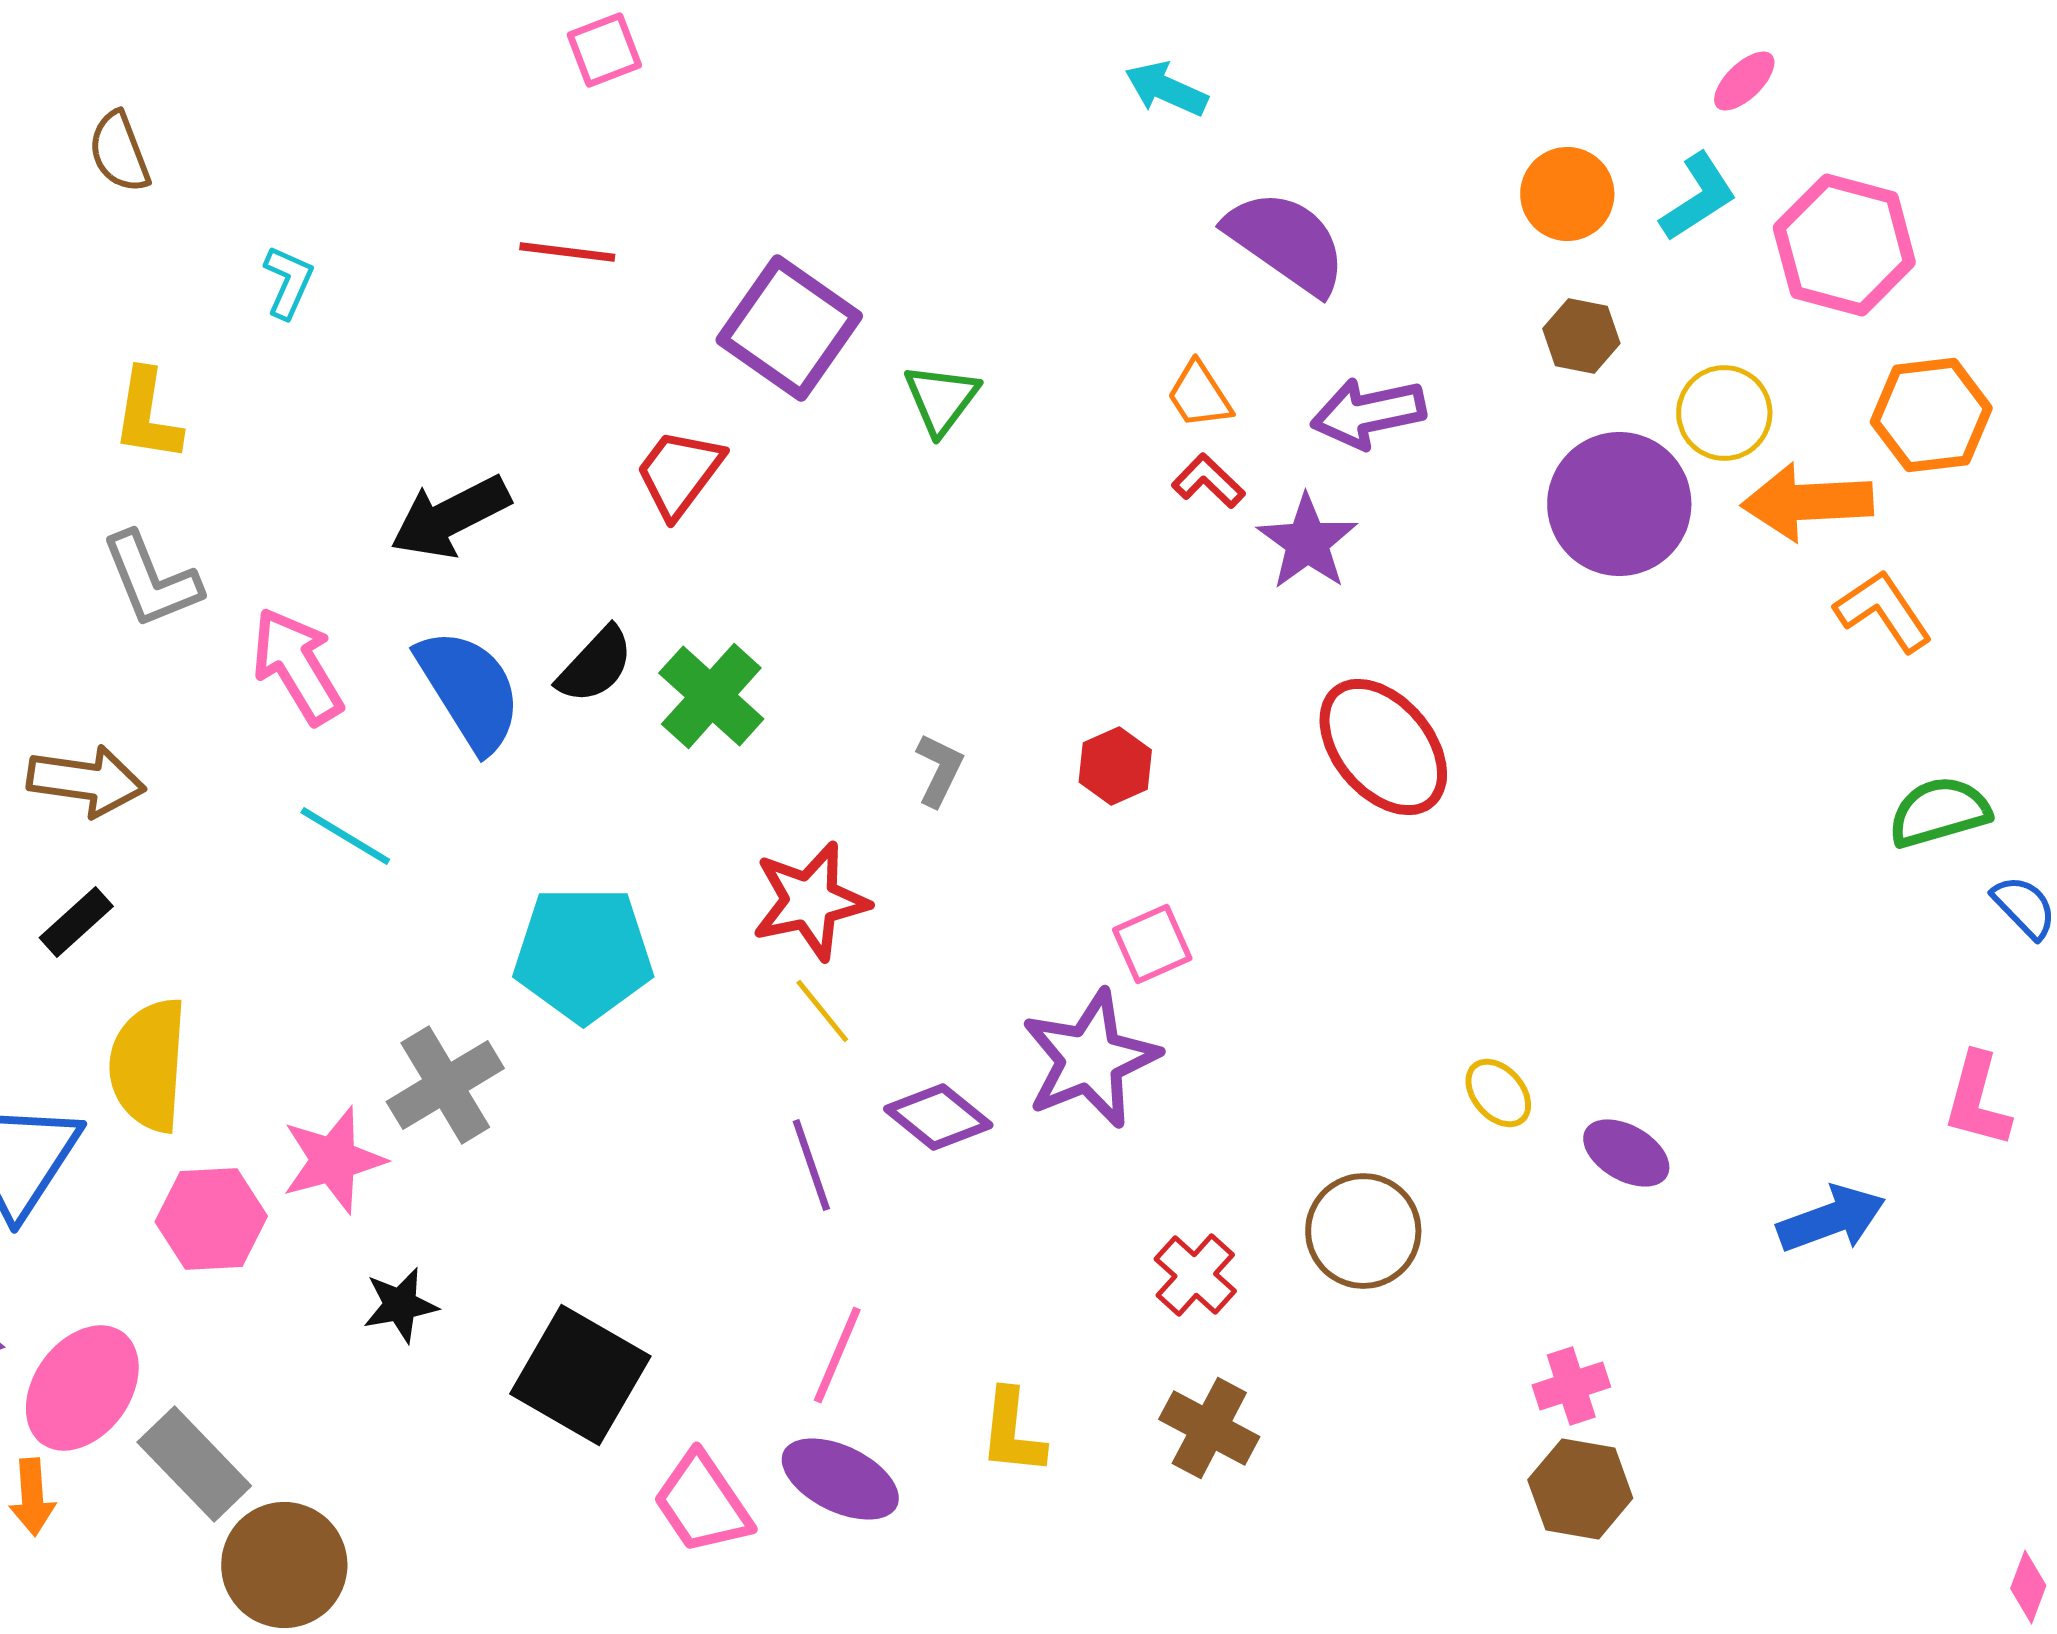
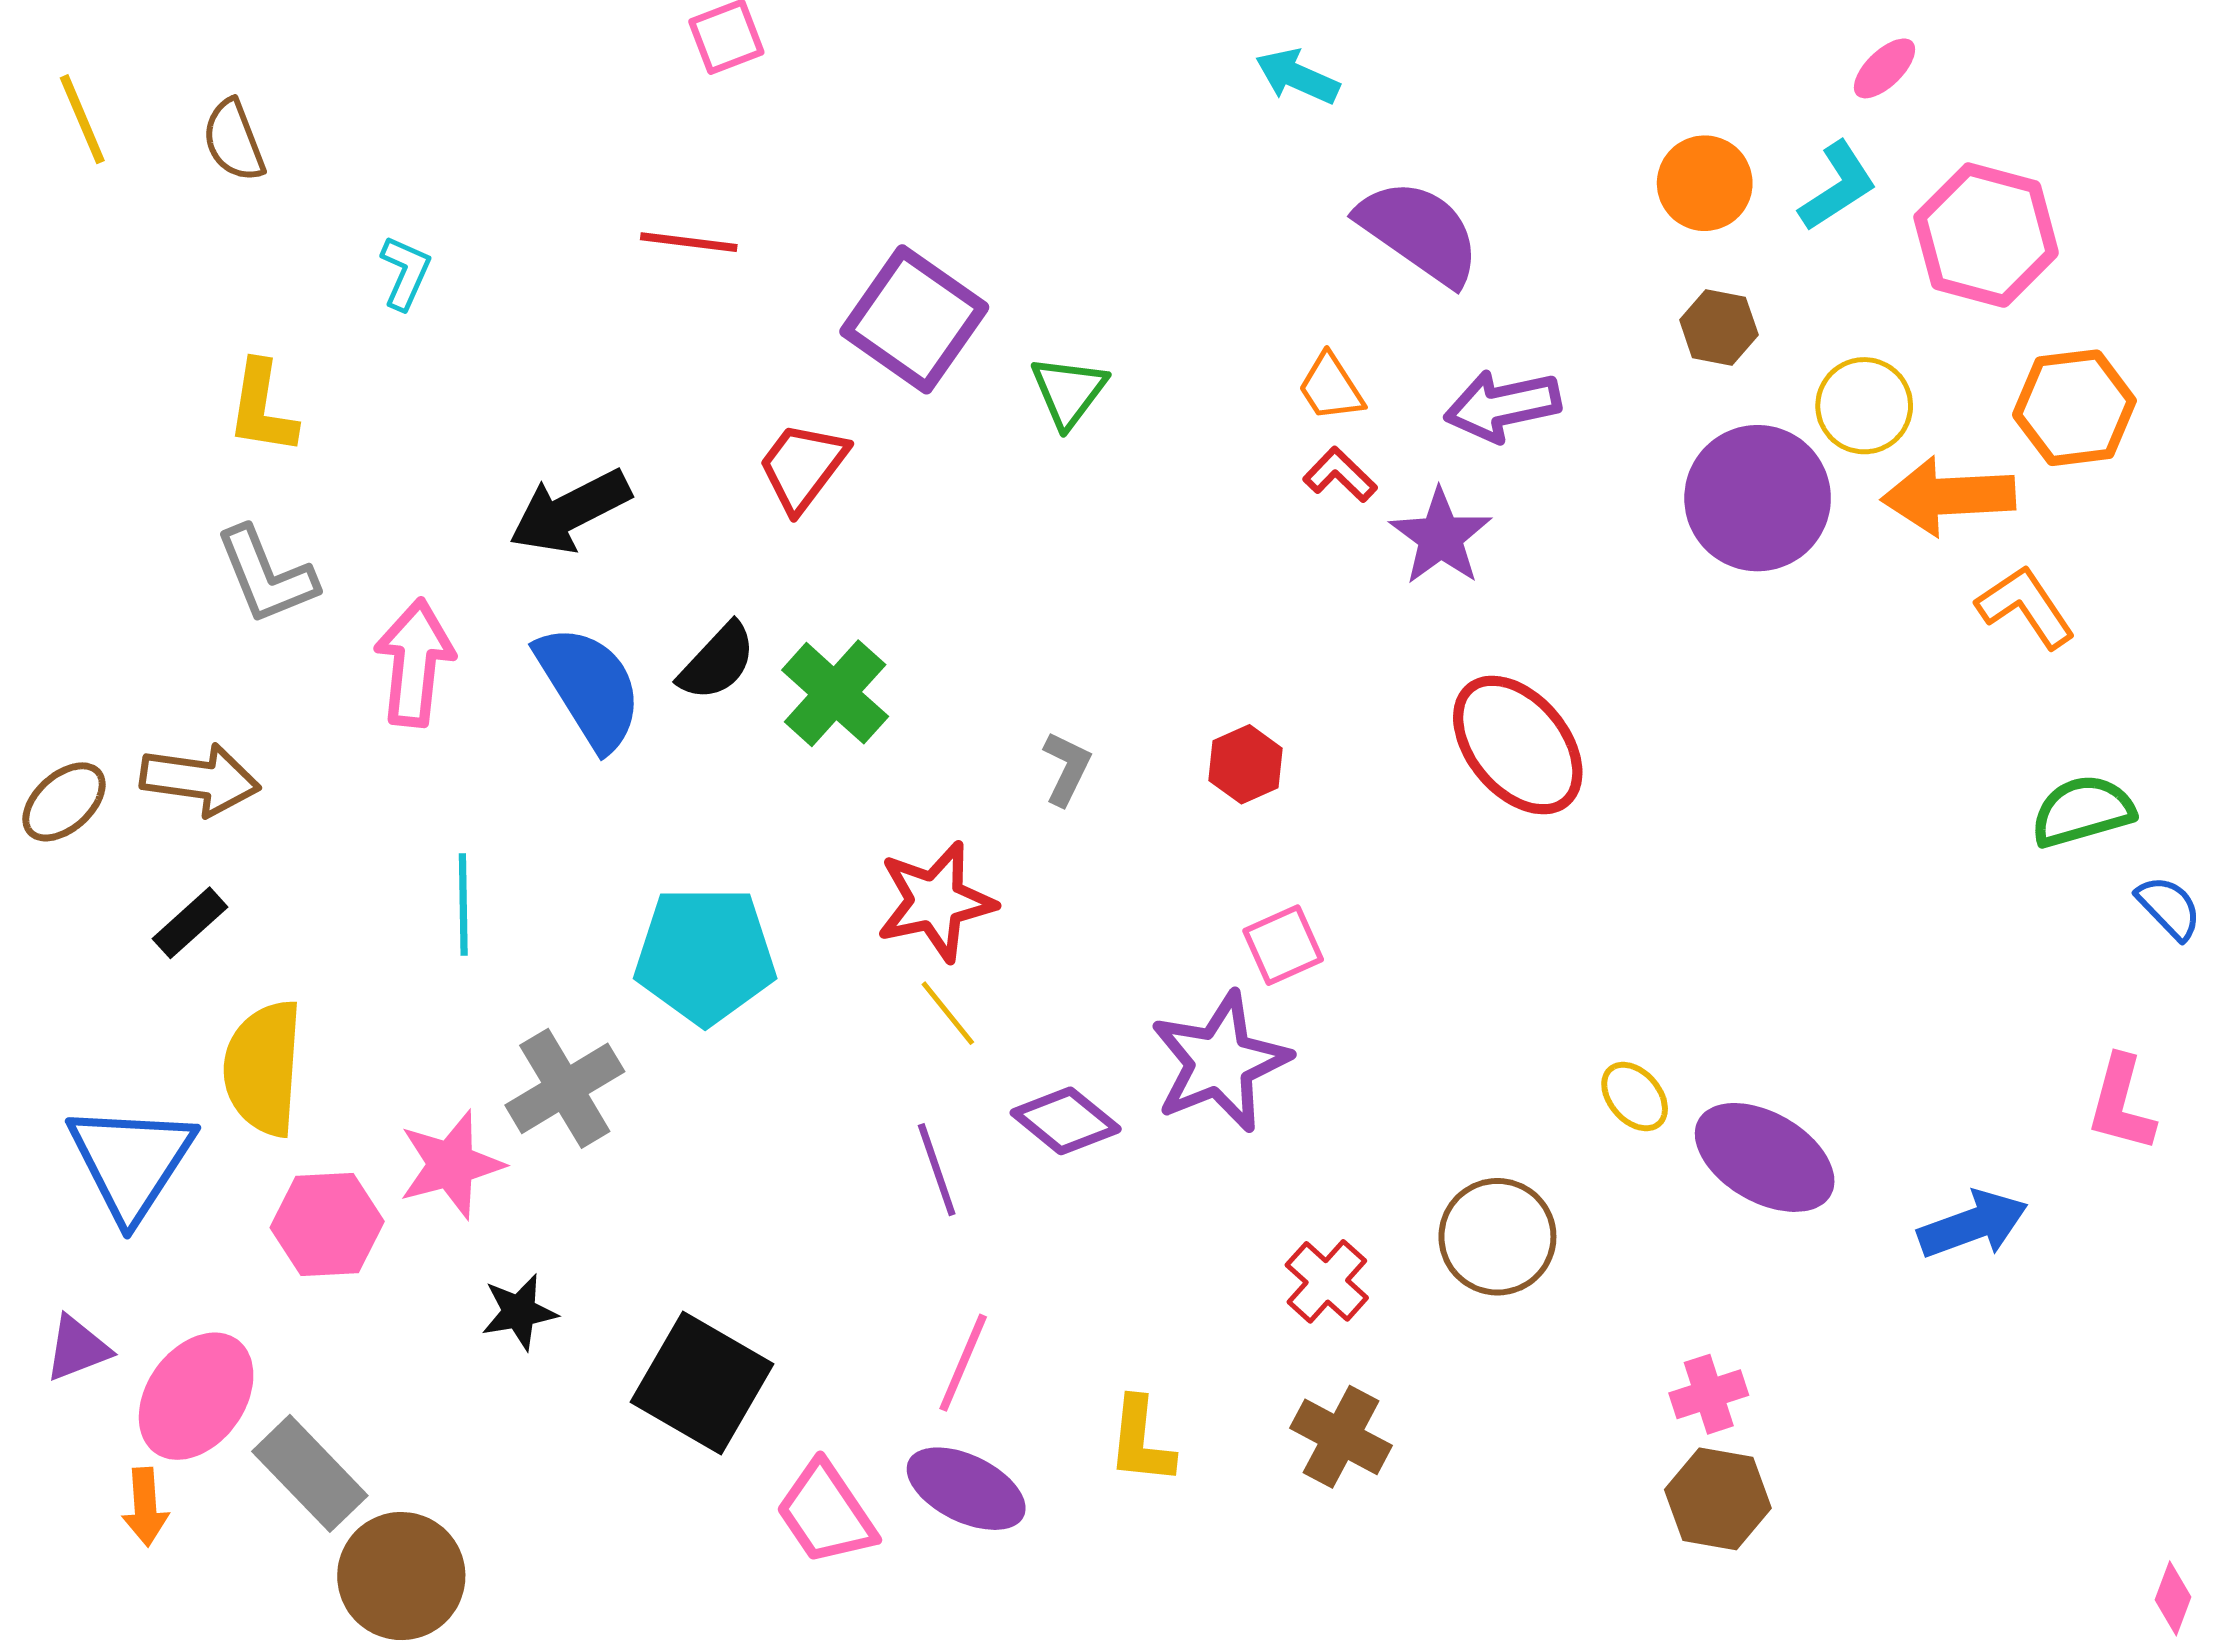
pink arrow: (297, 666) -> (414, 663), turned 37
cyan line: (345, 836) -> (463, 905), moved, turned 58
purple ellipse: (1626, 1153) -> (1765, 1157), size x1.6

